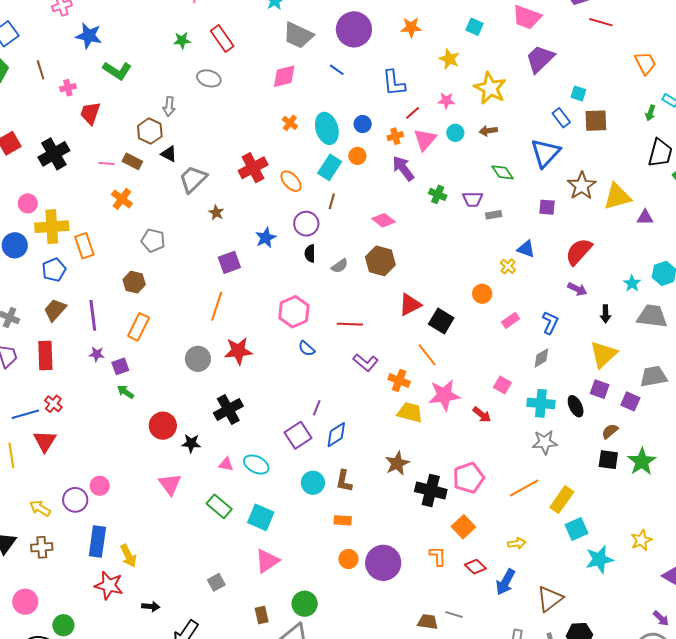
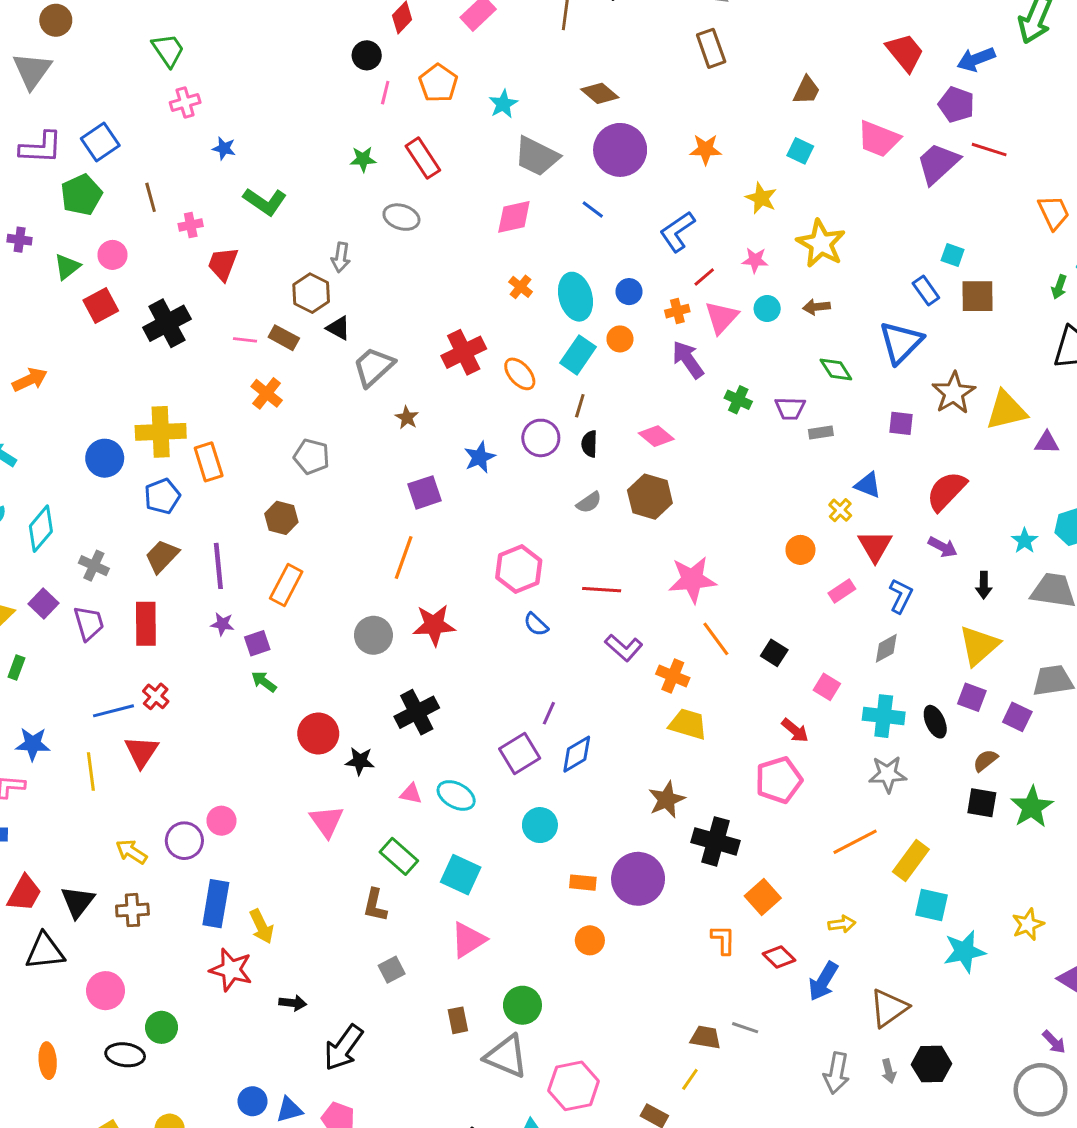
blue star: (89, 36) -> (224, 148), size x0.6
purple trapezoid: (540, 59) -> (938, 163), moved
blue L-shape: (394, 83) -> (677, 232), turned 60
pink circle: (28, 203) -> (112, 255), moved
black semicircle: (310, 253) -> (589, 444), moved
red triangle: (410, 305) -> (875, 546), moved, turned -35
black square: (441, 321) -> (774, 653), moved, size x0.7
pink star: (444, 395) -> (692, 580), moved
pink pentagon: (468, 478) -> (779, 780), moved
brown L-shape: (344, 481) -> (375, 905), moved
cyan square: (577, 529) -> (932, 905), turned 35
purple circle: (383, 563) -> (638, 879), moved

